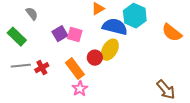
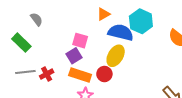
purple square: (60, 34) -> (74, 56), moved
red circle: (95, 58) -> (104, 74), moved
orange rectangle: (75, 69) -> (80, 75), turned -35

